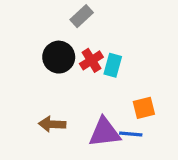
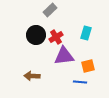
cyan rectangle: (113, 65) -> (86, 33), moved
purple triangle: (105, 132) -> (64, 56), moved

